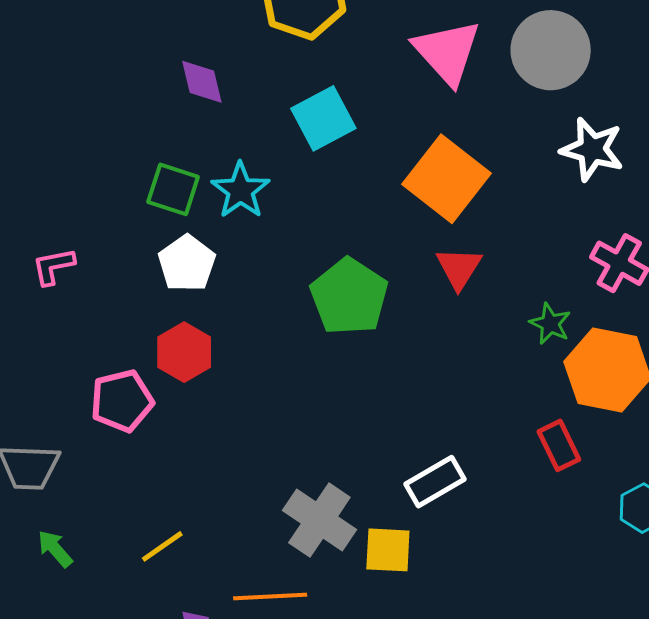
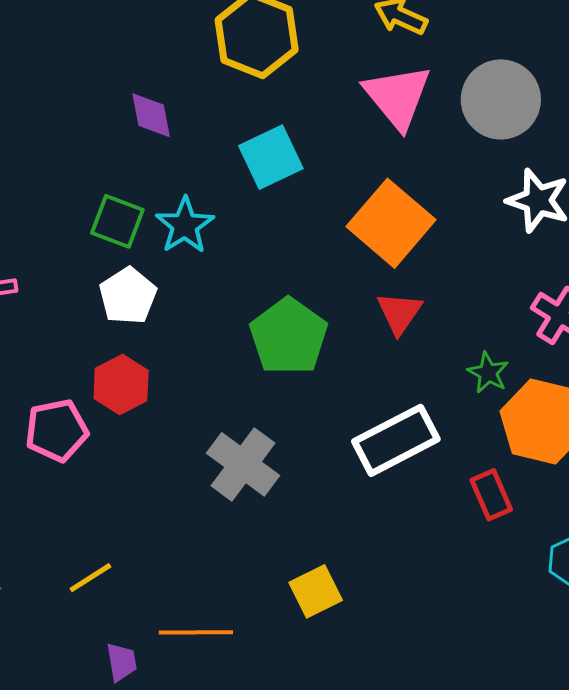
white rectangle: (435, 482) -> (396, 440), moved, size x1.4
gray cross: (319, 520) -> (243, 464), moved
yellow square: (388, 550) -> (316, 591), turned -32

